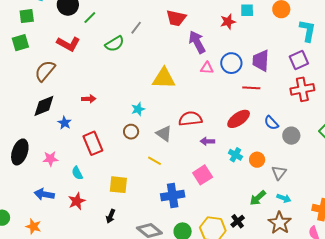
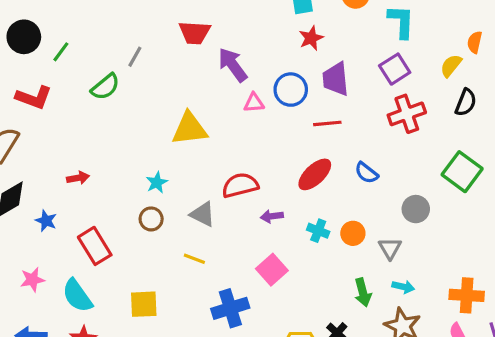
red star: (228, 22) -> (311, 38), moved
gray circle: (291, 136) -> (416, 209), moved
cyan semicircle: (77, 173) -> (77, 296), size x1.6
green arrow: (258, 198) -> (363, 292), turned -54

